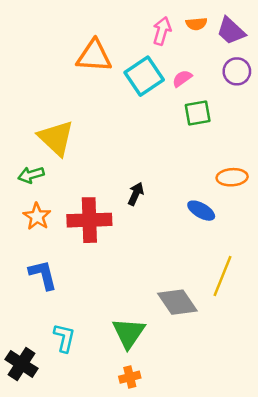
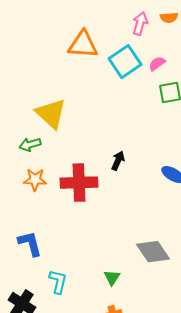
orange star: (37, 216) -> (35, 180), turned -30
blue L-shape: (43, 275) -> (30, 244), moved
green triangle: (129, 333) -> (112, 278), size x0.6

